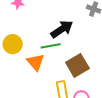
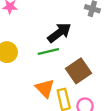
orange triangle: (35, 62) -> (45, 88), moved

